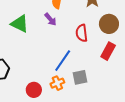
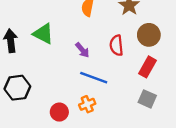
purple arrow: (50, 19) -> (82, 50), moved
blue line: (63, 61) -> (94, 78), turned 75
gray square: (80, 77) -> (147, 99), moved, turned 35

